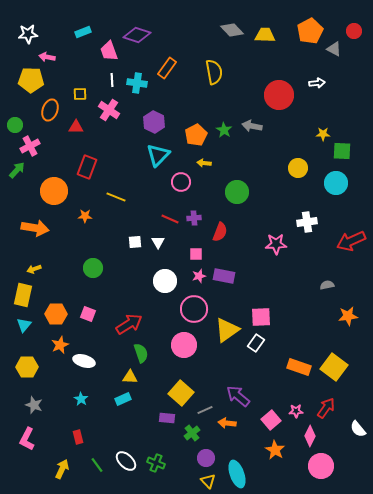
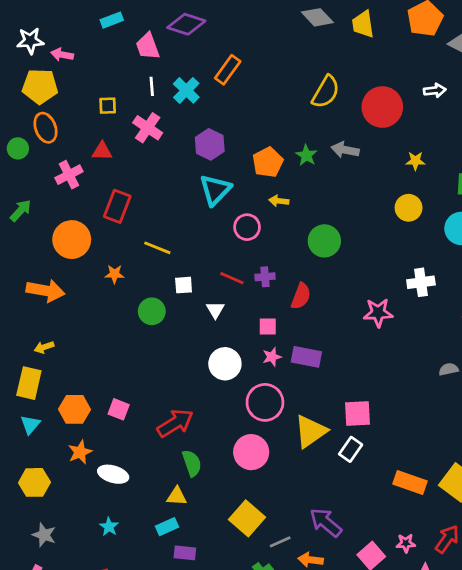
white star: (28, 34) -> (30, 41), moved
yellow trapezoid: (265, 35) -> (363, 24), turned -100
yellow semicircle: (214, 72) -> (326, 92), moved, turned 40
cyan cross: (137, 83) -> (186, 90), turned 36
orange ellipse: (50, 110) -> (45, 128), moved, turned -40
yellow star: (323, 134) -> (415, 161), moved
pink cross: (30, 146) -> (69, 175), moved
white square: (135, 242) -> (184, 285), moved
green circle: (93, 268) -> (152, 311), moved
purple rectangle: (167, 418) -> (185, 553), moved

